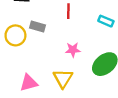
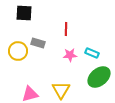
cyan rectangle: (106, 21) -> (92, 53), moved
pink star: (73, 50) -> (70, 55), moved

